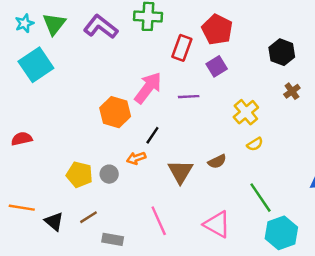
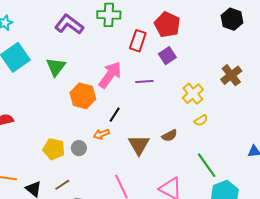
green triangle: (54, 24) -> (56, 67), moved
black hexagon: (282, 52) -> (232, 19), moved
brown cross: (292, 91) -> (231, 75), size x1.5

